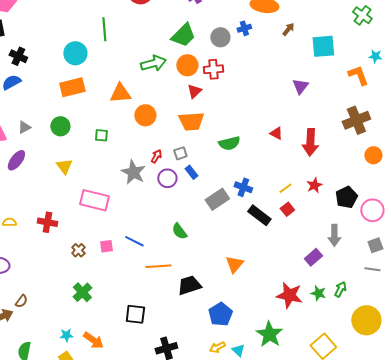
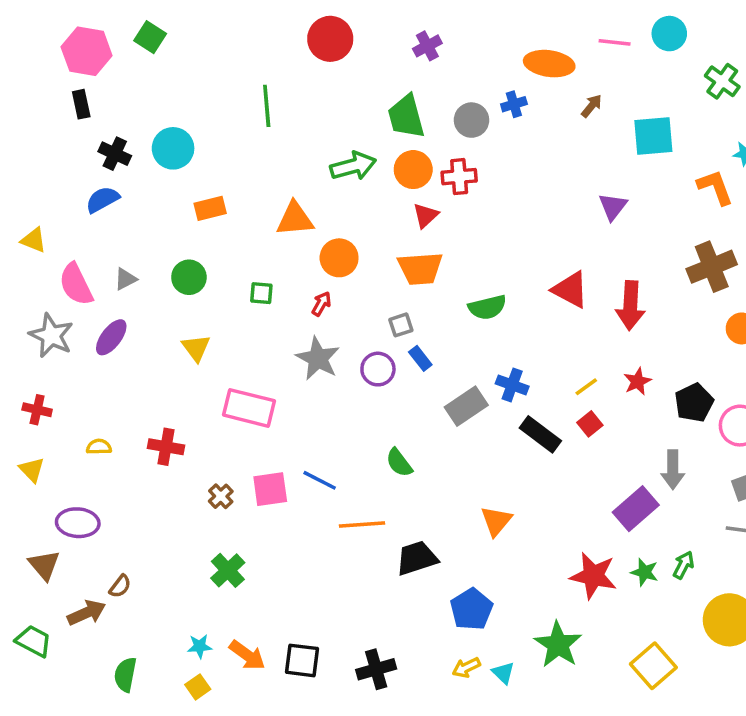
green trapezoid: (183, 35) -> (406, 117), turned 120
cyan circle: (75, 53) -> (173, 148), moved
orange rectangle: (72, 87) -> (210, 208), size x0.7
red triangle: (276, 133) -> (570, 290), size x1.6
red arrow: (156, 156) -> (321, 304), moved
pink square: (106, 246) -> (270, 489), size x1.5
purple rectangle: (313, 257) -> (636, 509), size x1.4
black square: (135, 314) -> (302, 660), moved

